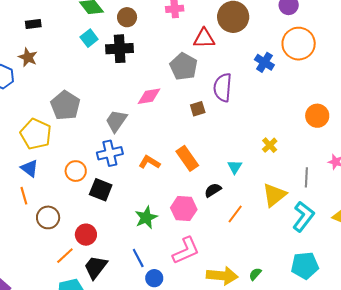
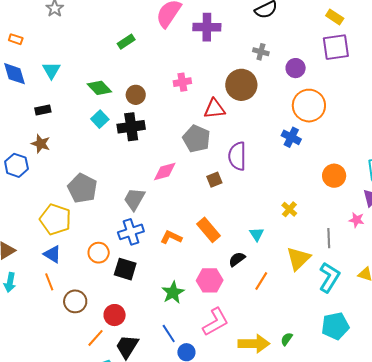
blue cross: (264, 62) -> (291, 137), moved

